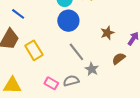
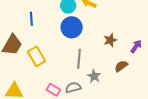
blue line: (18, 14) -> (31, 19), moved, turned 48
gray line: (76, 52) -> (79, 59), turned 42

